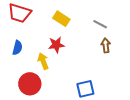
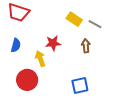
yellow rectangle: (61, 19) -> (74, 19), moved
brown arrow: (106, 45) -> (86, 46), moved

